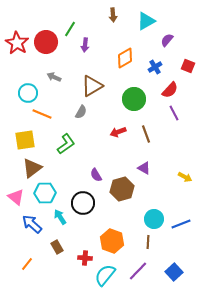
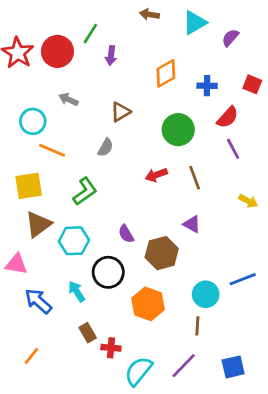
brown arrow: (113, 15) -> (149, 14), turned 104
purple semicircle: (167, 40) -> (230, 38), moved
blue cross: (155, 67) -> (207, 86), turned 32
brown triangle: (92, 86) -> (121, 112), size x0.7
yellow arrow: (185, 177) -> (248, 201), moved
cyan hexagon: (45, 193) -> (74, 241), moved
pink triangle: (16, 197) -> (16, 264), turned -30
blue line: (181, 224) -> (243, 279), moved
orange hexagon: (112, 241) -> (148, 304), moved
brown rectangle: (57, 247) -> (88, 333), moved
blue square: (174, 272) -> (233, 367), turned 30

